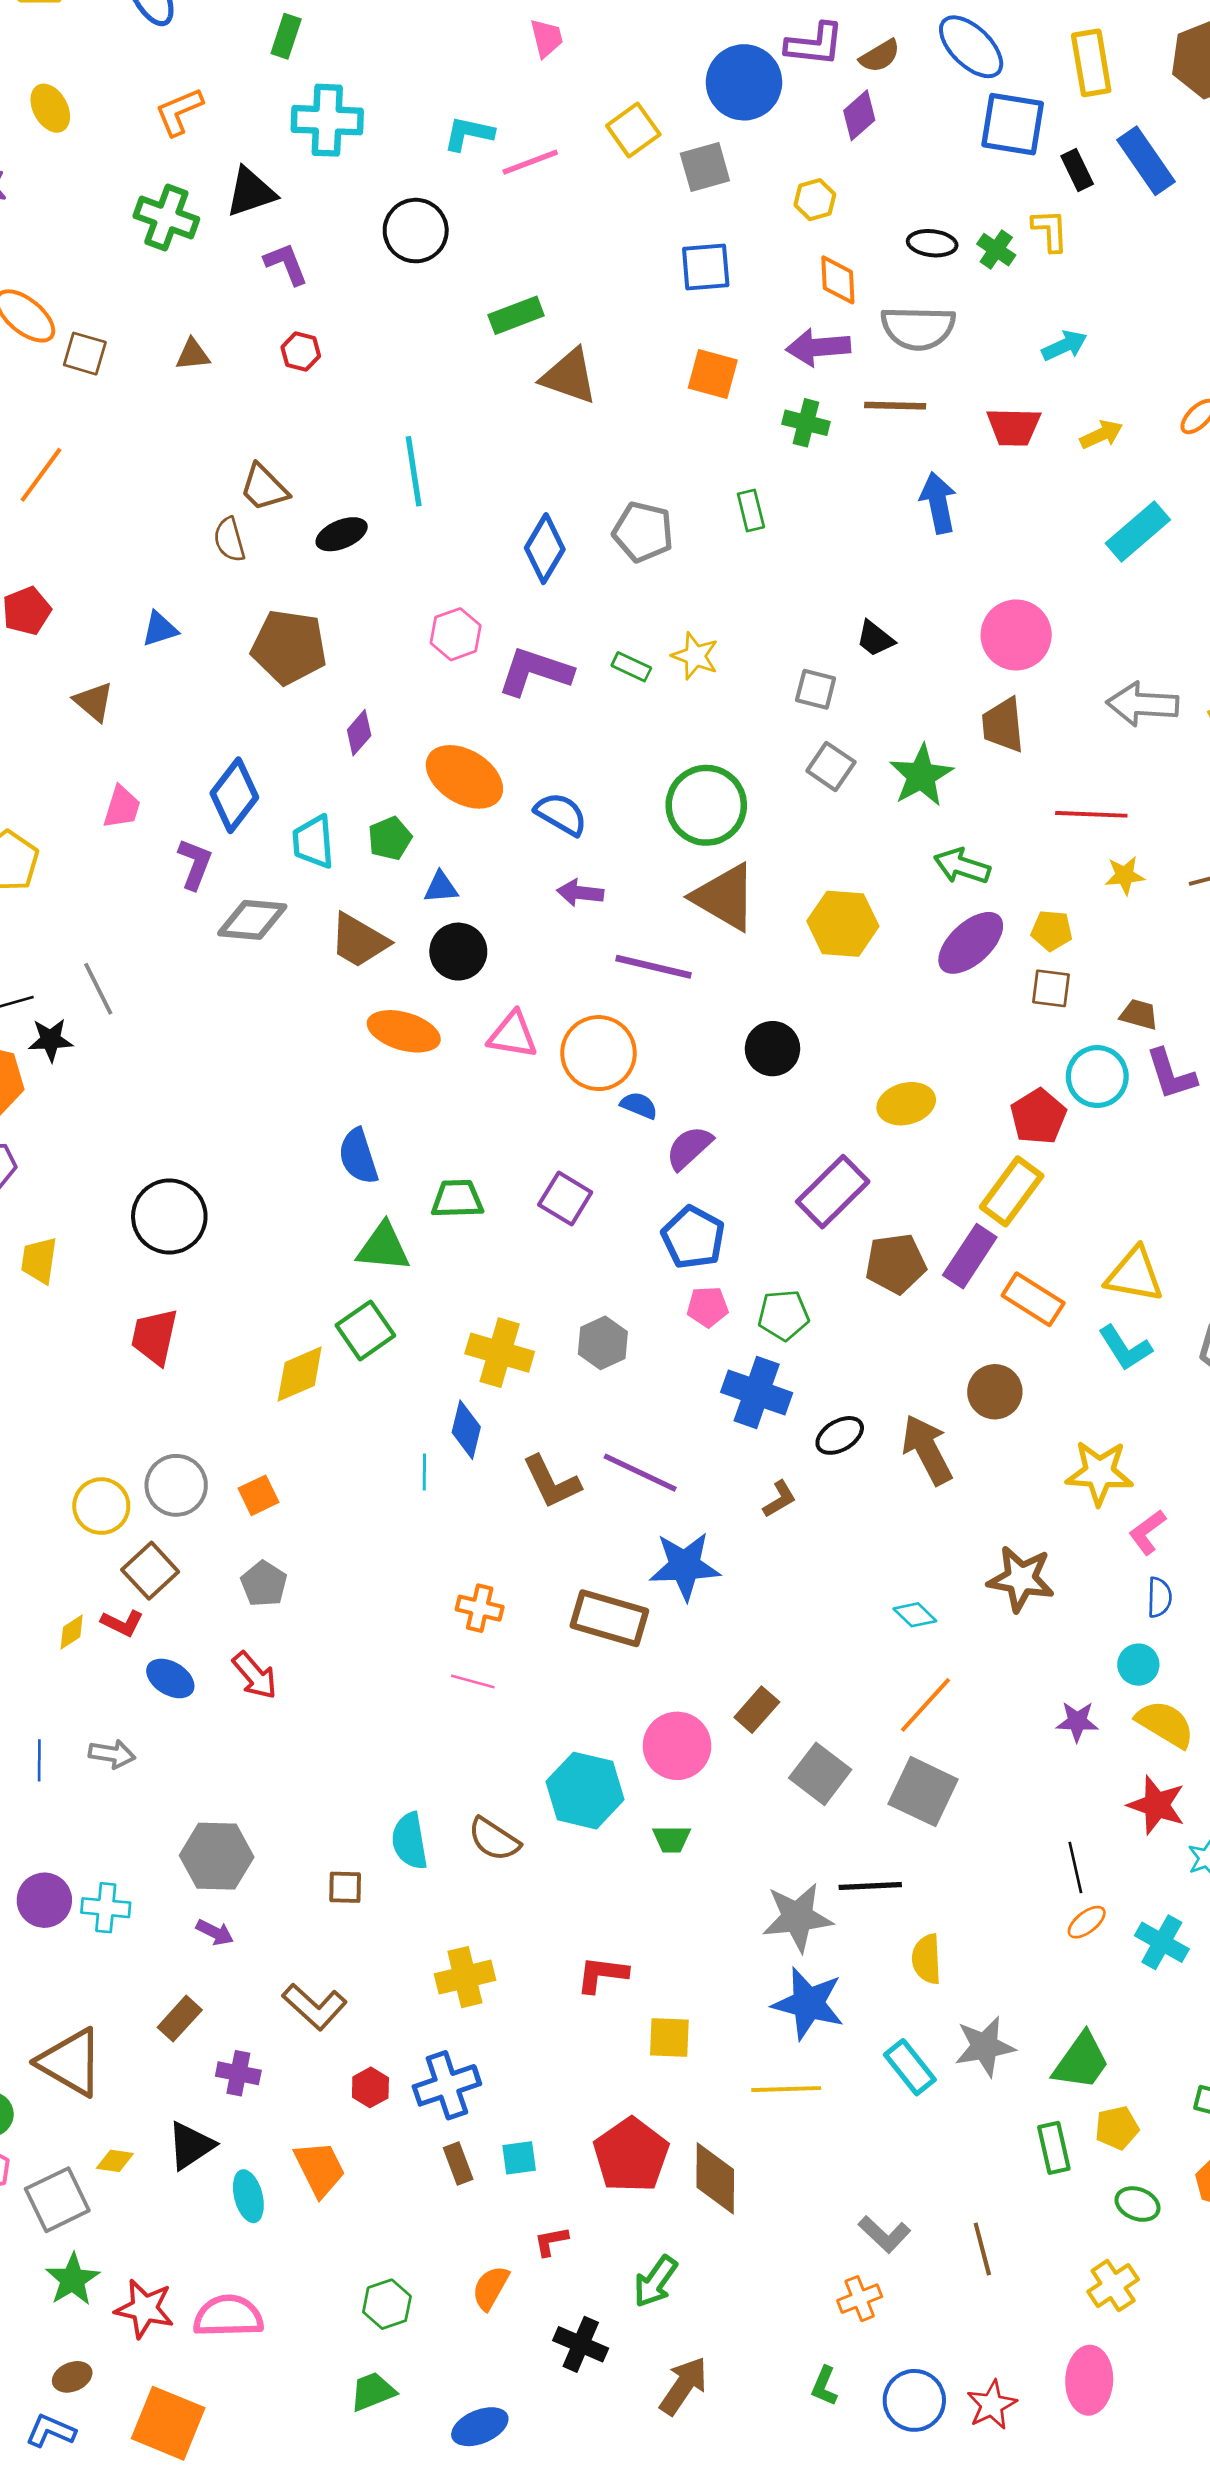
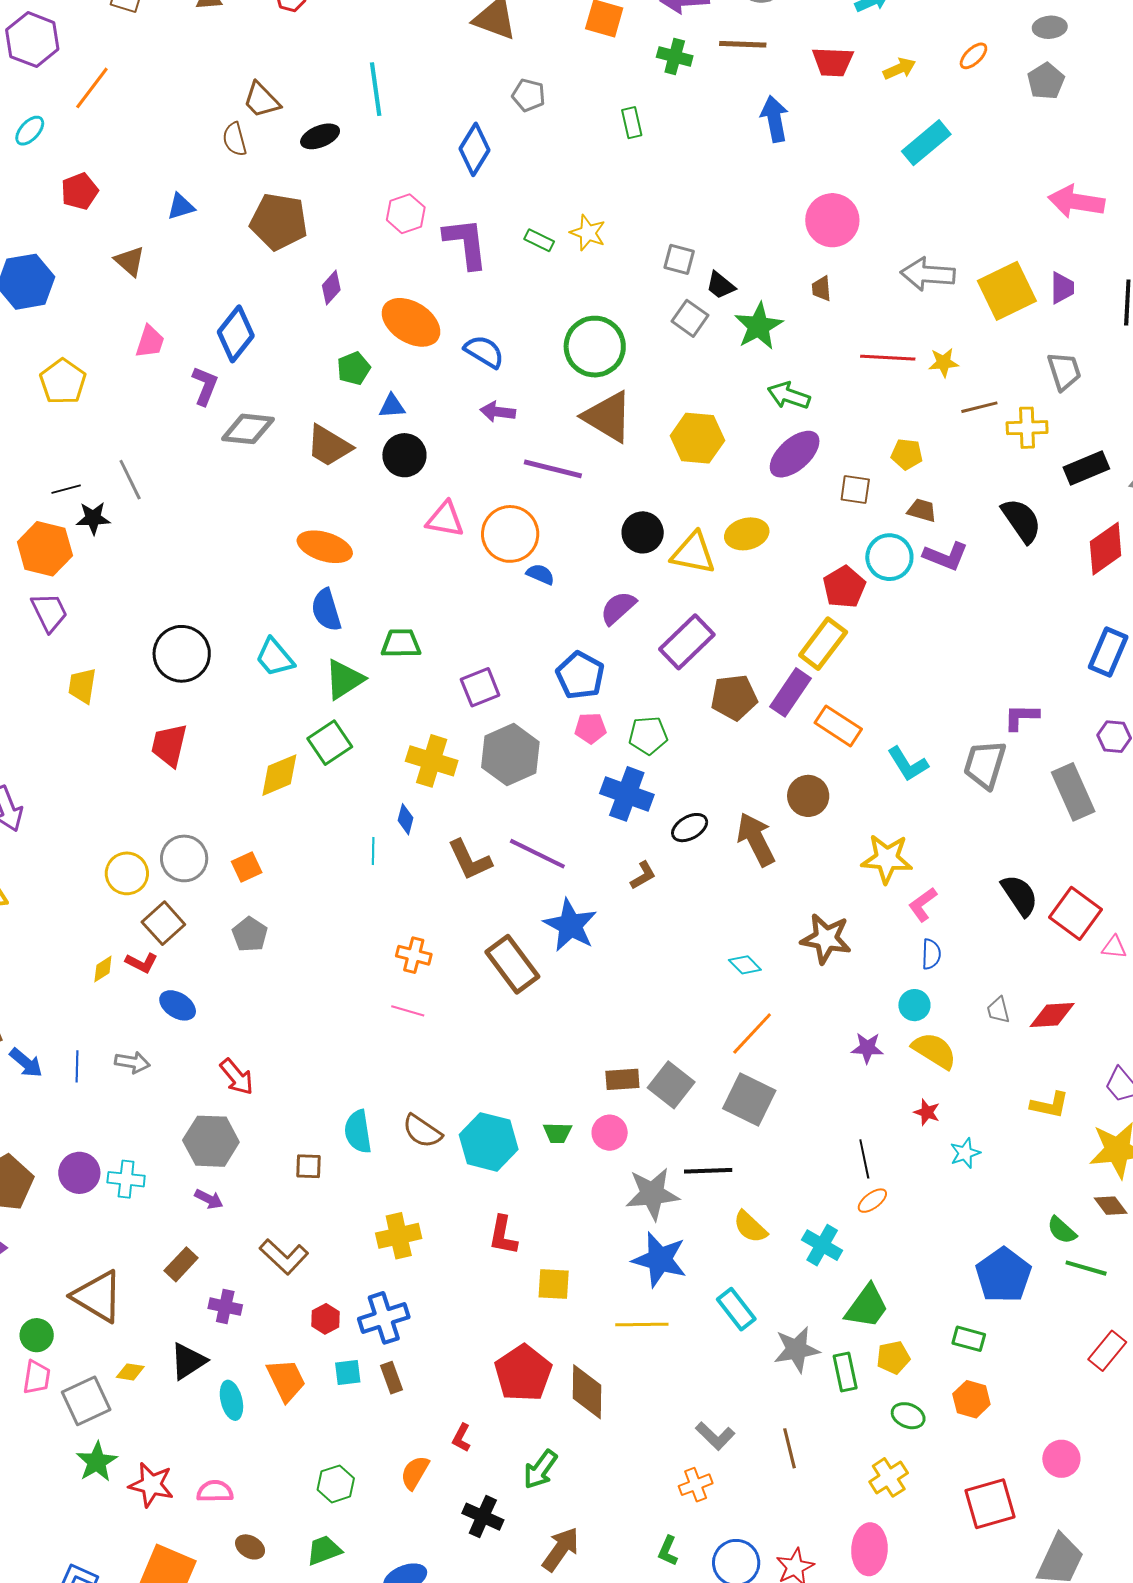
gray pentagon: (643, 532) -> (529, 95), moved, size x0.7
black trapezoid: (875, 639) -> (720, 285), moved
purple L-shape: (535, 672) -> (466, 243), turned 64
brown trapezoid: (1003, 725) -> (821, 289), size x0.6
cyan trapezoid: (313, 842) -> (275, 657), moved, turned -36
yellow star: (1125, 875) -> (943, 363), moved
yellow pentagon: (1052, 930) -> (907, 454), moved
orange ellipse: (404, 1031) -> (325, 547), moved
purple L-shape: (1171, 1074) -> (946, 556), turned -51
yellow ellipse: (906, 1104) -> (747, 534), moved
purple semicircle: (689, 1148) -> (618, 608), moved
purple square: (565, 1199) -> (480, 687), moved, turned 36
green triangle: (383, 1247) -> (344, 679), turned -39
yellow triangle: (1135, 1275) -> (693, 553), moved
gray hexagon: (603, 1343) -> (510, 755), size x1.5
blue diamond: (466, 1430) -> (405, 819), size x0.7
blue star: (685, 1566) -> (570, 925), turned 30
brown rectangle: (609, 1618) -> (512, 964), turned 36
red arrow: (255, 1675) -> (237, 1077), moved
brown rectangle: (757, 1710) -> (622, 1079), moved, turned 44
pink circle: (677, 1746) -> (610, 1133), moved, size x0.7
cyan hexagon: (585, 1791) -> (489, 1142), moved
red star: (1157, 1805) -> (927, 1112), size x0.6
cyan cross: (1162, 1942) -> (822, 1245), moved
yellow semicircle: (927, 1959) -> (750, 1227), turned -45
red L-shape: (602, 1974) -> (503, 1235), turned -87
gray star: (985, 2047) -> (797, 1350), moved
cyan square: (519, 2158) -> (348, 1373), moved
red L-shape: (551, 2241) -> (461, 1438), turned -52
pink semicircle: (228, 2316) -> (215, 1491), size x0.7
brown ellipse: (72, 2377) -> (250, 1547), moved, turned 52

